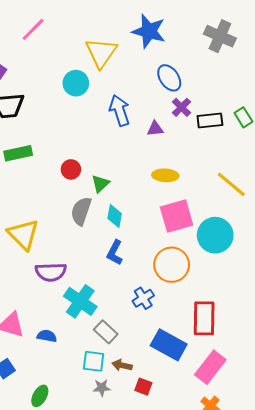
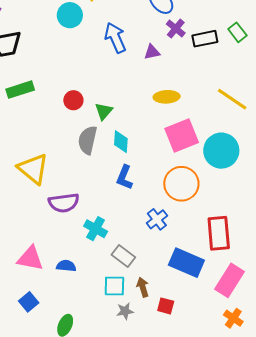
cyan cross: (80, 301) -> (96, 229), size x0.7
brown arrow: (122, 365) -> (143, 287), turned 66

